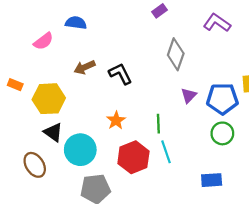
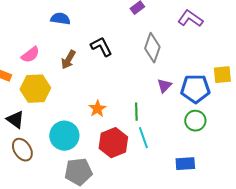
pink semicircle: (43, 41) -> (30, 55), moved
brown arrow: (85, 67) -> (68, 60), turned -36
black L-shape: (120, 74) -> (101, 47), moved
black triangle: (53, 132) -> (15, 120), moved

